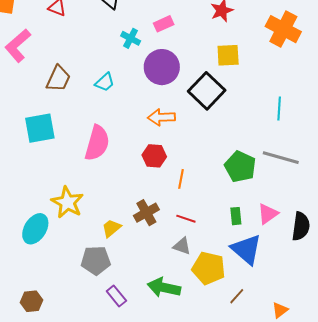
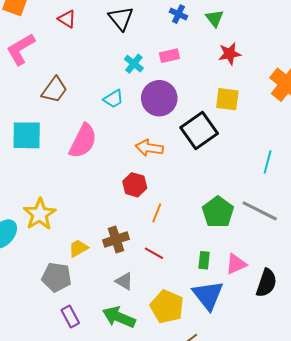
cyan trapezoid: (105, 82) -> (113, 99), moved
pink semicircle: (97, 143) -> (83, 141), moved
gray triangle: (182, 246) -> (124, 281), moved

